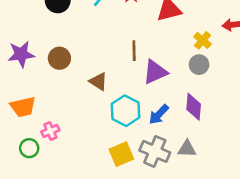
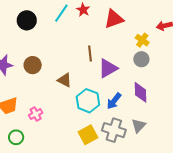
pink cross: (50, 131) -> (36, 114), moved
gray triangle: (187, 149) -> (139, 126), turned -42

